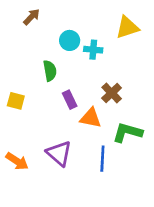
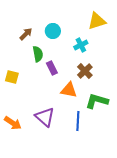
brown arrow: (32, 17) -> (26, 34), moved
cyan cross: (93, 50) -> (81, 45), moved, turned -32
purple rectangle: (70, 100) -> (52, 68), moved

